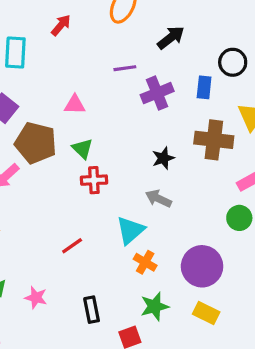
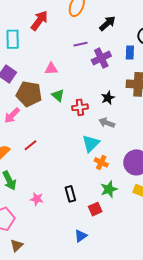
red arrow: (61, 25) -> (39, 20), size x1.5
red cross: (94, 180) -> (80, 107), moved
red line: (72, 246) -> (30, 145), moved
pink star: (36, 298) -> (37, 199), moved

